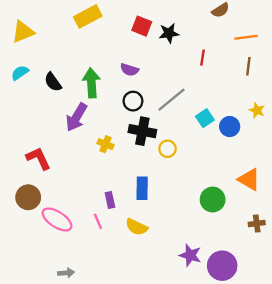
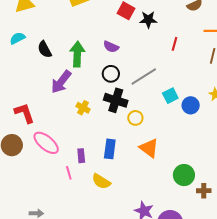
orange triangle: (249, 179) -> (149, 148), moved
green circle: (213, 200) -> (184, 175), moved
pink ellipse: (57, 219) -> (46, 143), moved

